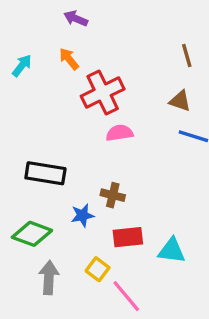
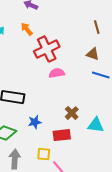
brown cross: (113, 195) -> (72, 113), moved, turned 32
cyan triangle: (172, 251) -> (96, 125), moved
yellow square: (98, 269) -> (44, 154), turned -32

